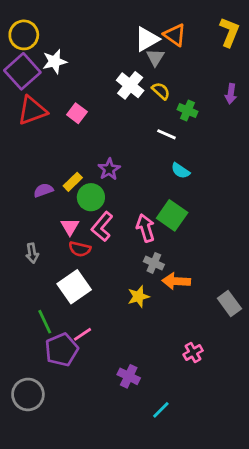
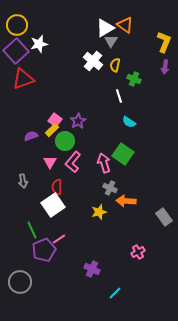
yellow L-shape: (229, 32) -> (164, 42), moved
yellow semicircle: (161, 91) -> (115, 65), turned -120
pink square: (77, 113) -> (55, 120), moved
white line: (166, 134) -> (119, 96), turned 48
red semicircle: (80, 249) -> (57, 187), moved, turned 77

